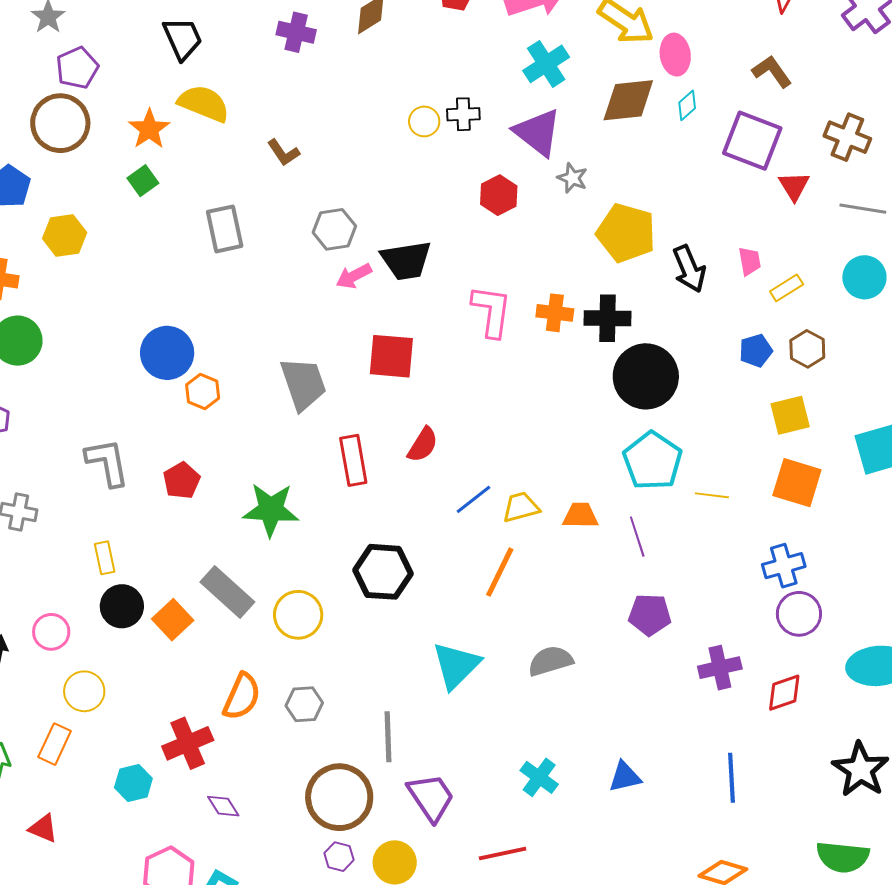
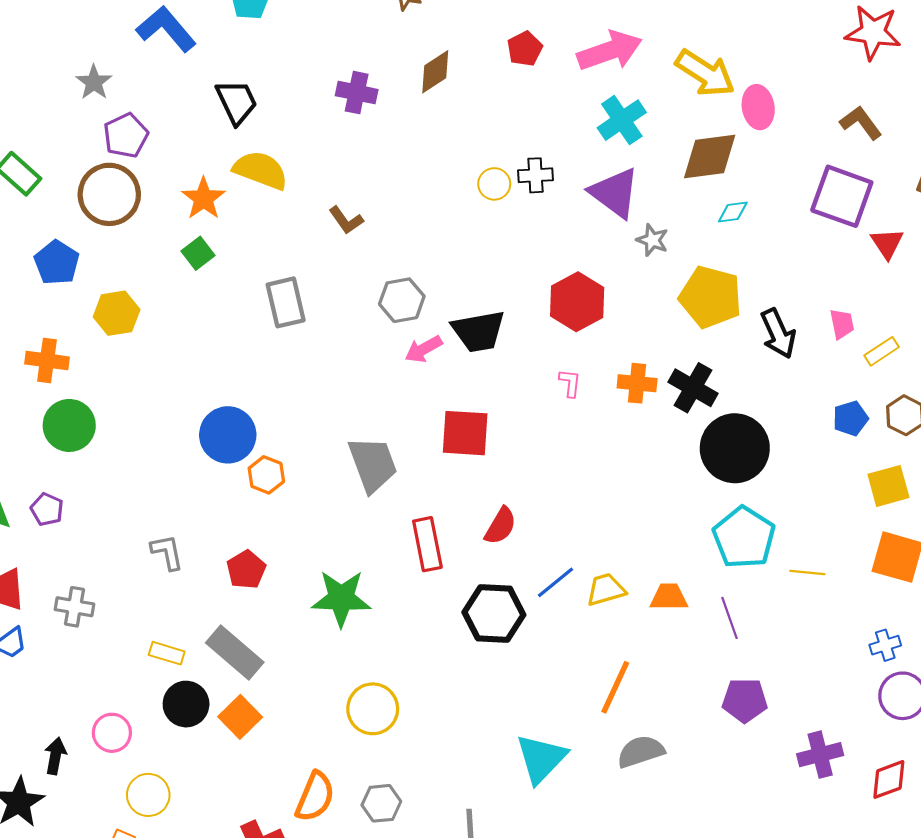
cyan diamond: (687, 105) -> (733, 212), moved, turned 36
red hexagon: (499, 195) -> (577, 302), moved, size x1.4
pink L-shape: (492, 311) -> (570, 383), size x0.5
black cross: (608, 318) -> (693, 388), turned 30
gray L-shape: (107, 462) -> (167, 552), size x0.7
yellow rectangle: (105, 558) -> (167, 653), turned -60
blue cross: (784, 566) -> (885, 645), size x0.7
black hexagon: (383, 572) -> (494, 614), moved
orange line: (500, 572) -> (615, 687), moved
gray rectangle: (227, 592) -> (235, 653), moved

